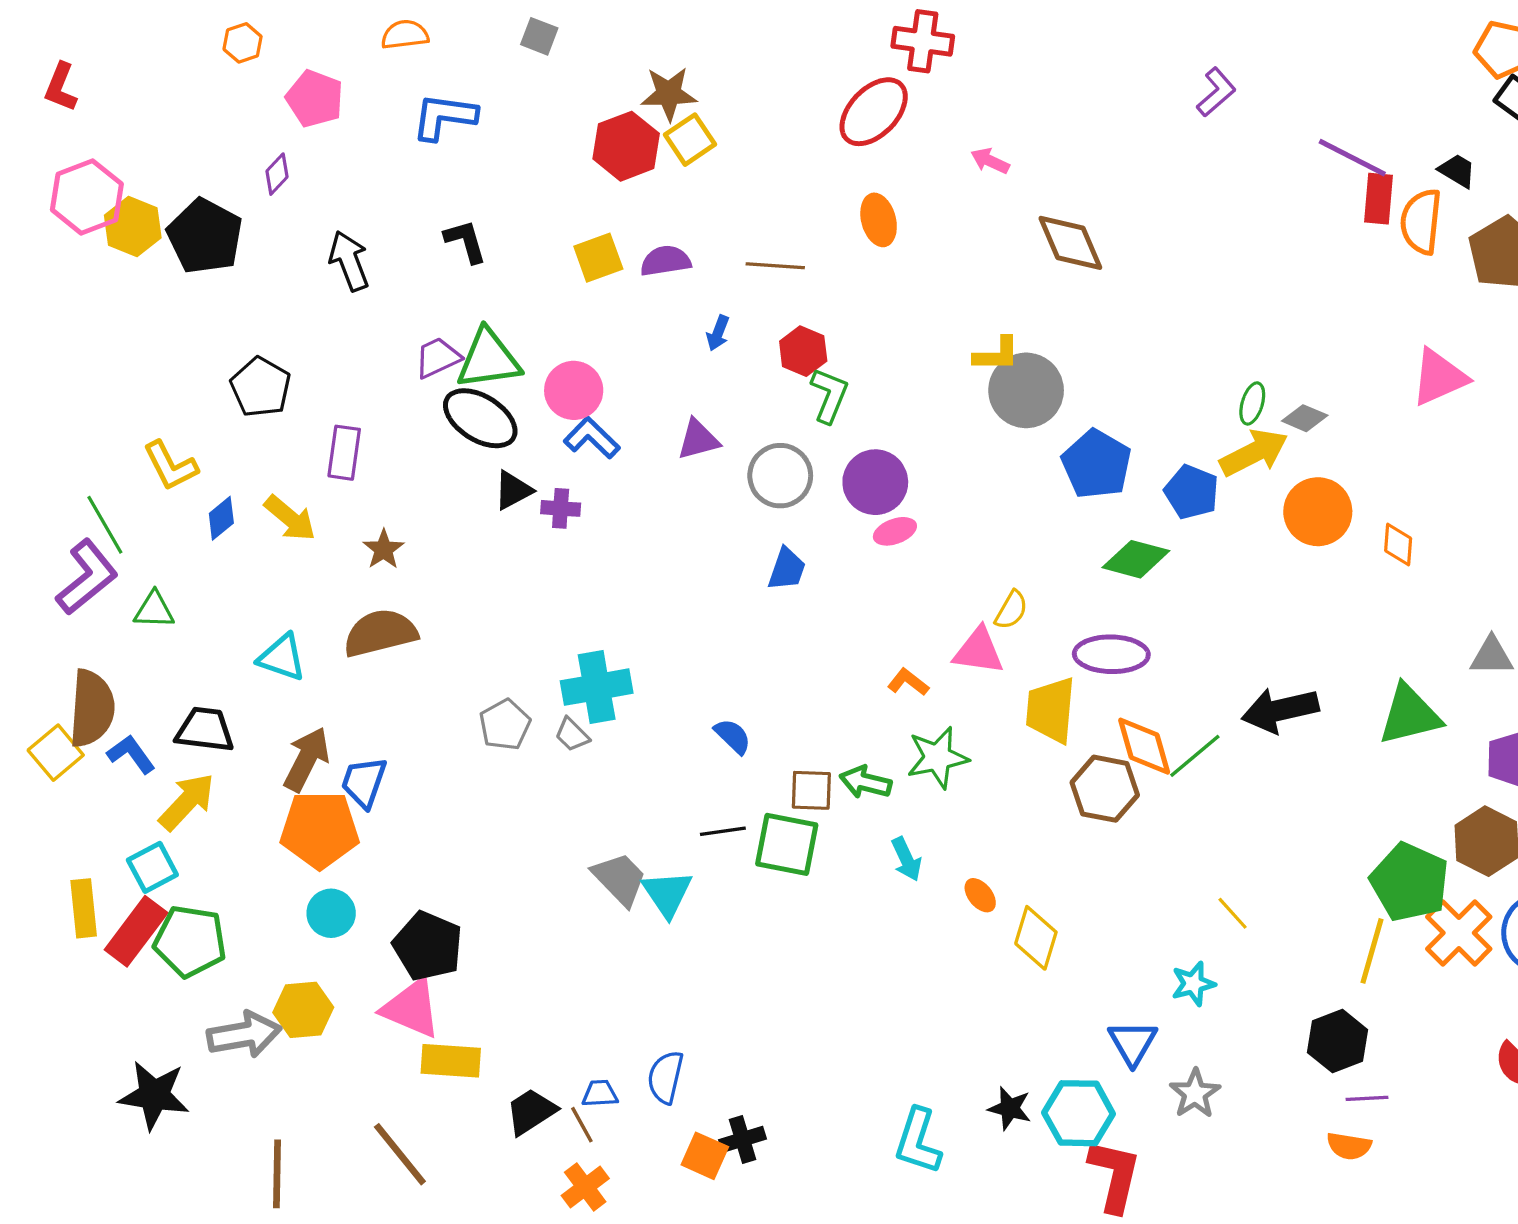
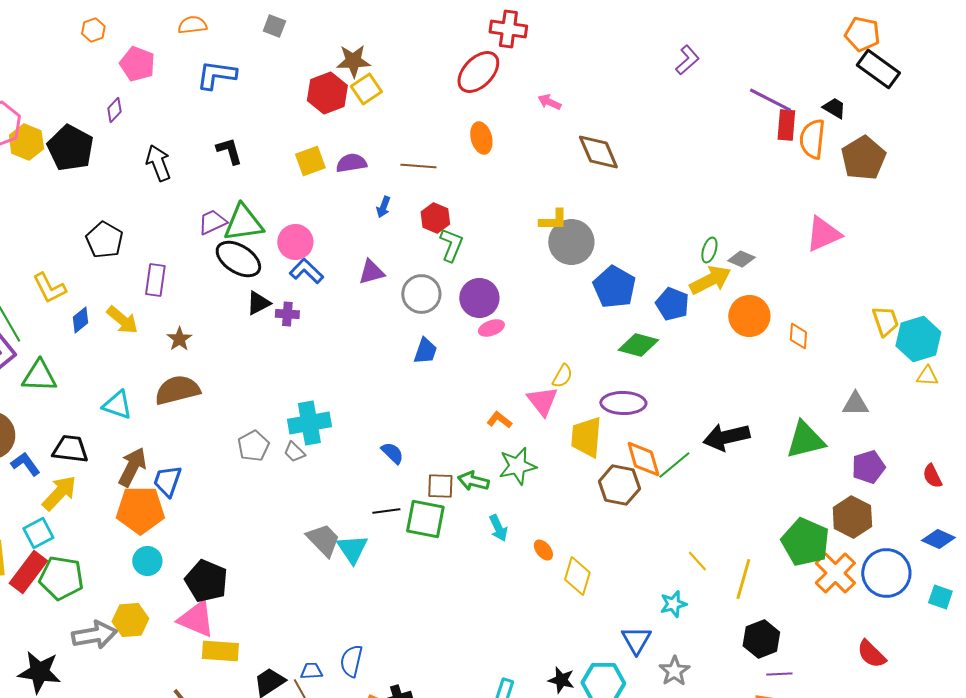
green triangle: (154, 610) -> (39, 376), size x1.4
pink triangle: (979, 651) -> (542, 401), turned 44
yellow line: (1372, 951) -> (743, 579), moved

